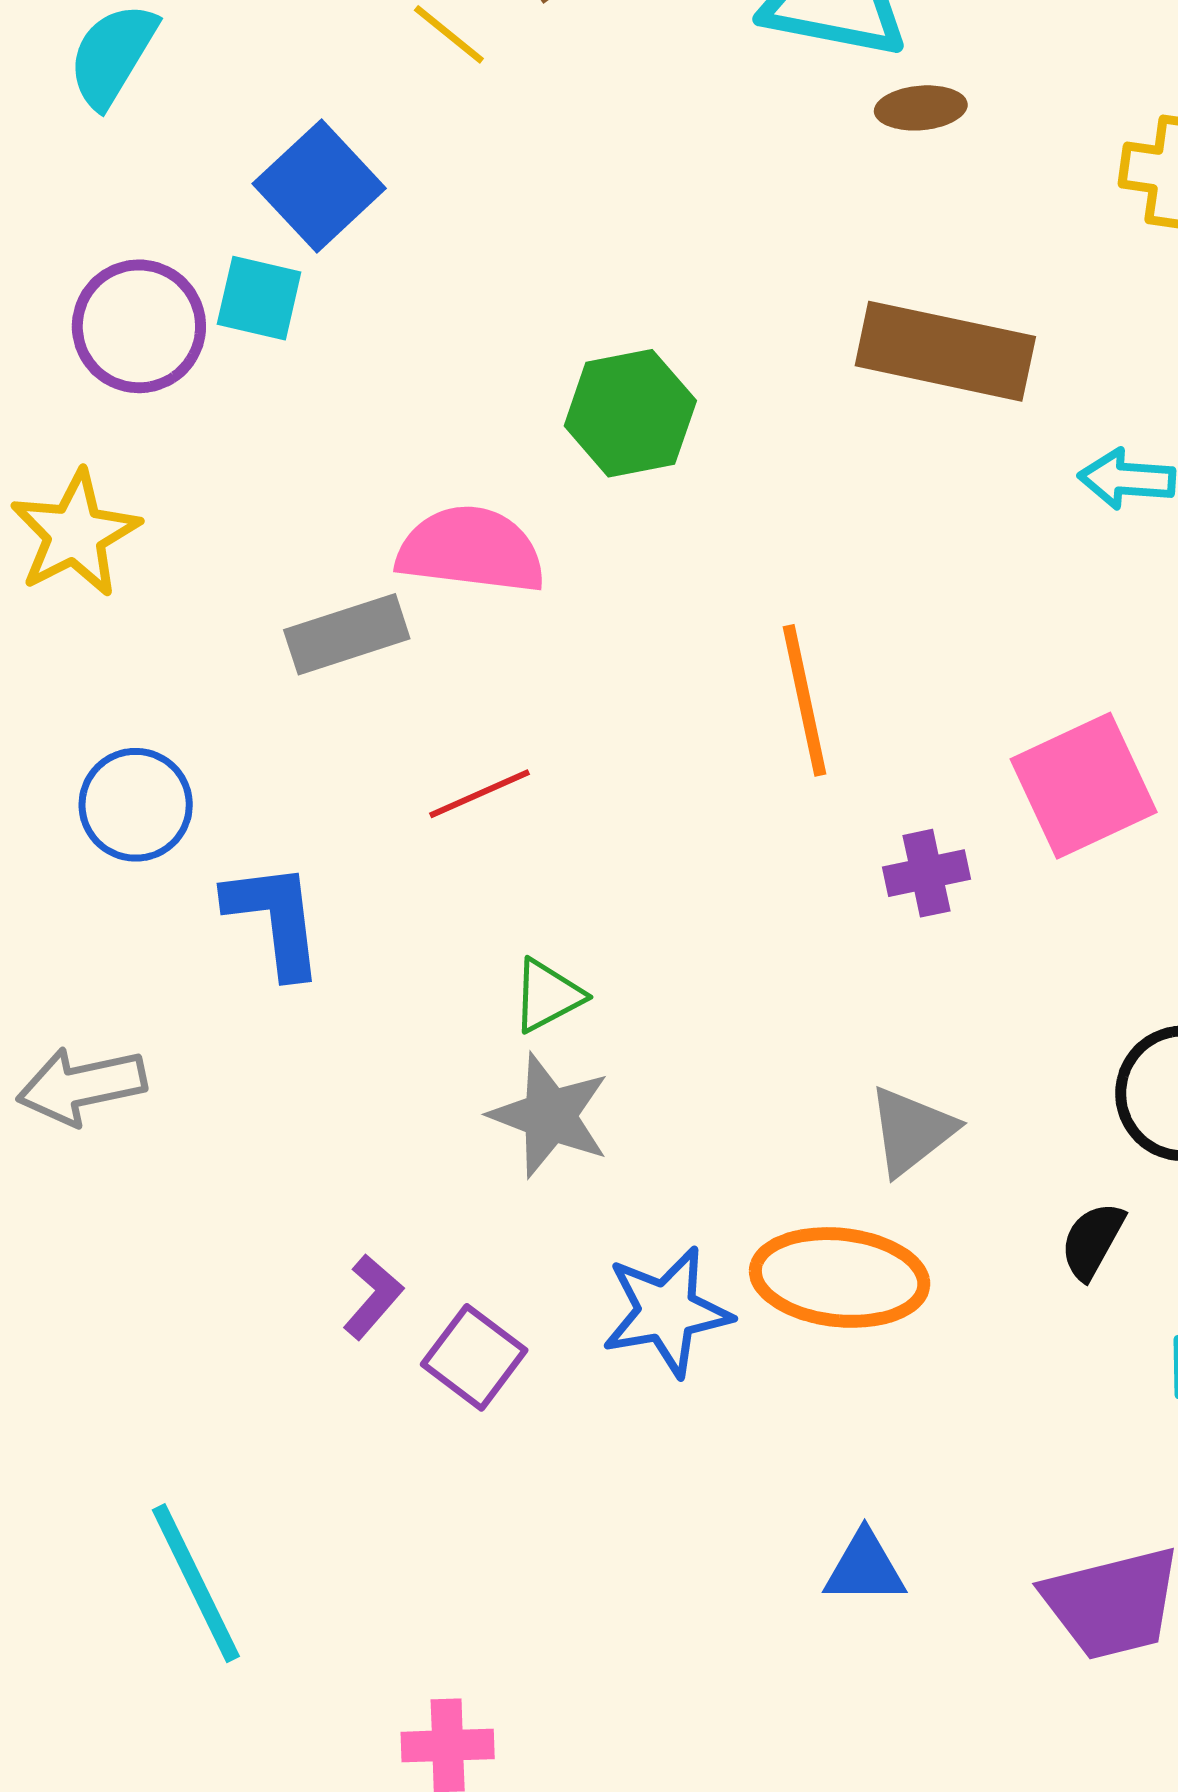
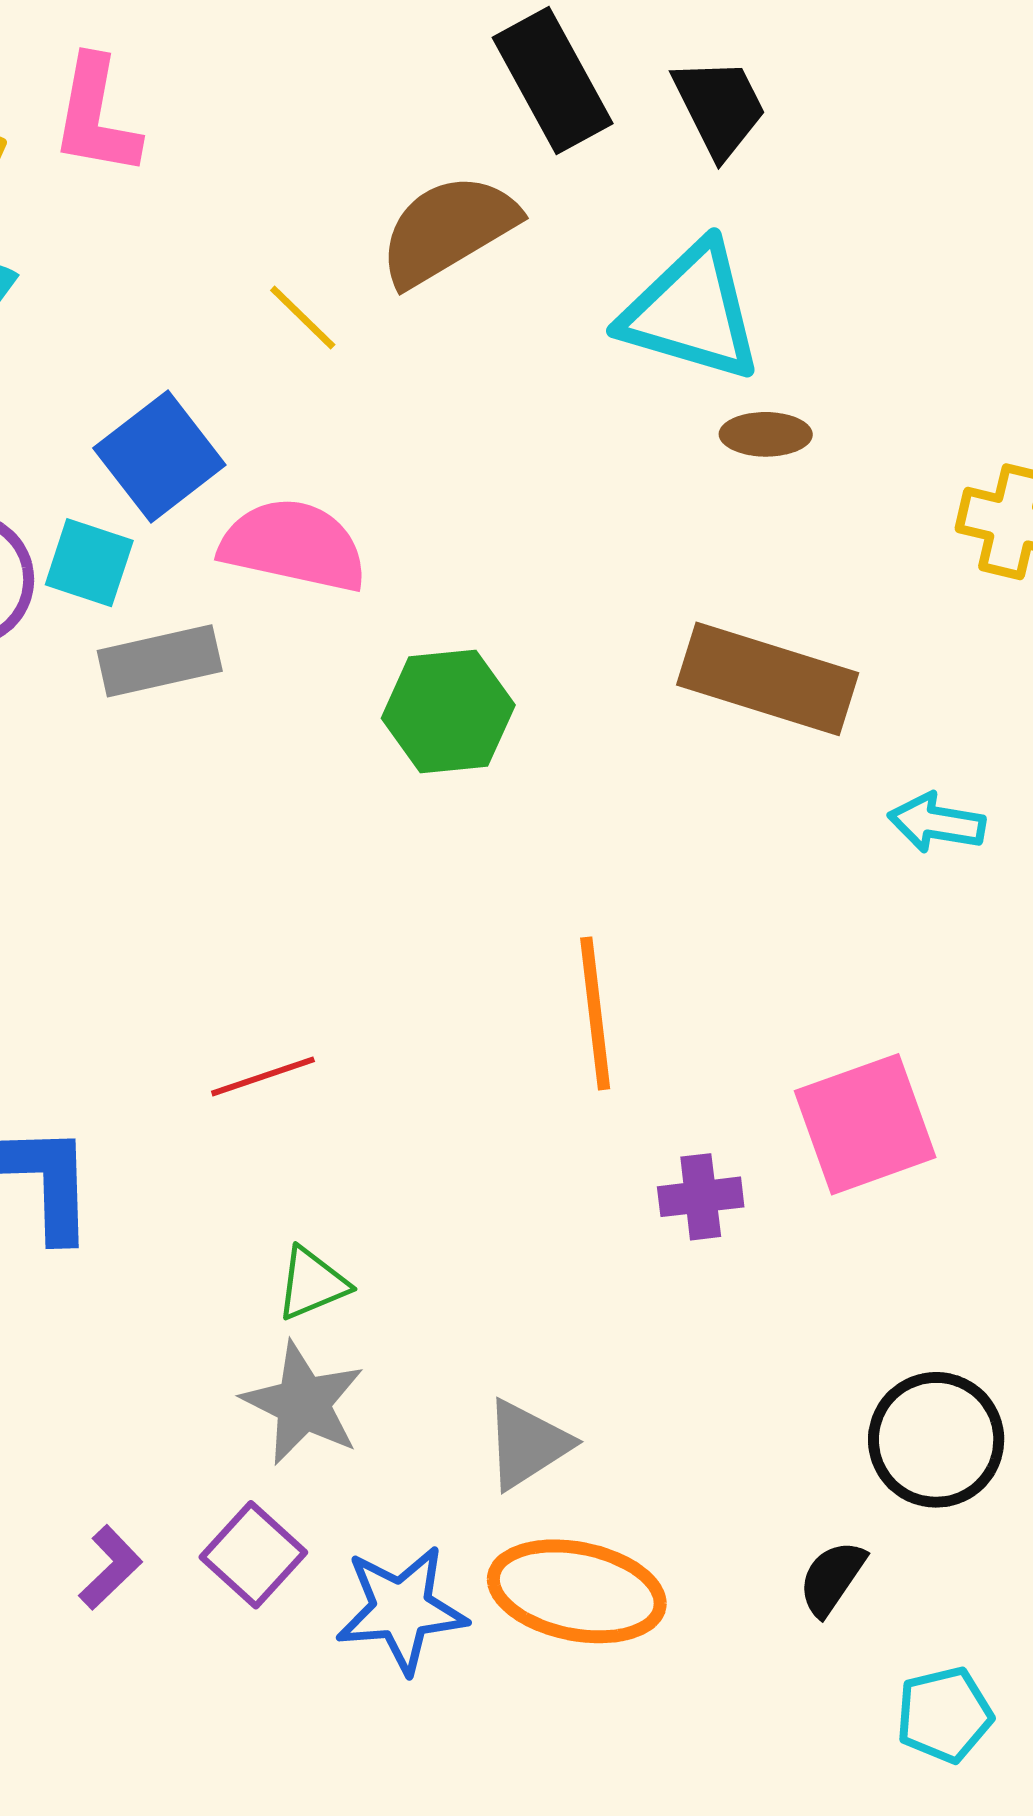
pink semicircle: (471, 550) -> (294, 545), moved
gray rectangle: (347, 634) -> (160, 661), moved
gray triangle: (911, 1131) -> (527, 1444), moved
purple square: (474, 1357) -> (253, 1555), moved

